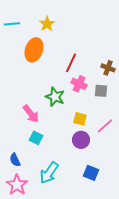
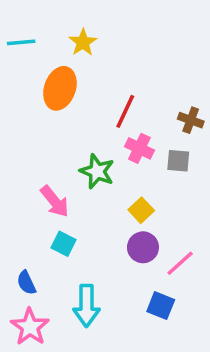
yellow square: (80, 119) -> (141, 210), turned 32
pink line: (105, 126) -> (180, 263), moved
cyan arrow: (49, 173) -> (86, 306), turned -35

